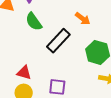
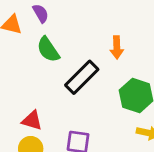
orange arrow: (83, 19) -> (117, 47), turned 49

